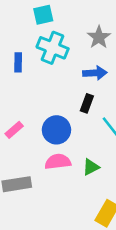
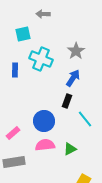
cyan square: (43, 15) -> (23, 34), moved
blue arrow: (95, 73) -> (73, 78), turned -54
pink rectangle: (14, 130) -> (13, 133), moved

